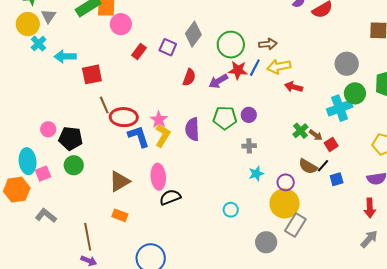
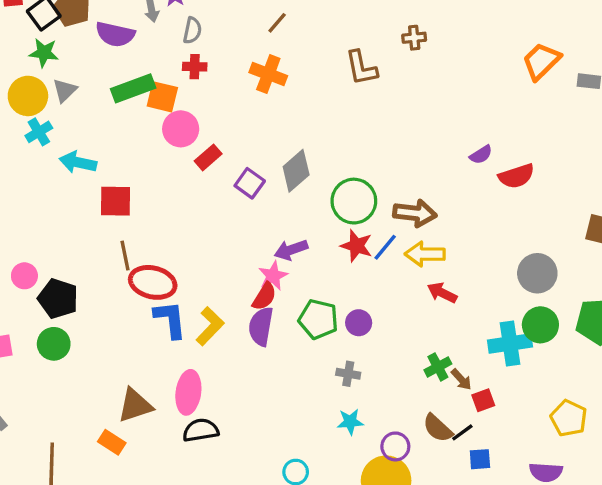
brown arrow: (268, 44) -> (415, 213), size x1.4
red rectangle: (139, 51) -> (208, 157), moved
red semicircle: (189, 77) -> (264, 296), moved
purple arrow: (218, 81) -> (291, 250), moved
pink star: (159, 120) -> (273, 276), moved
brown triangle: (119, 181) -> (135, 405), moved

